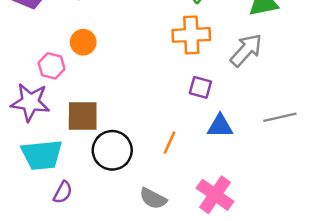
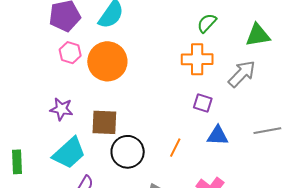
orange circle: (83, 42) -> (107, 61), size x1.8
pink hexagon: (52, 66) -> (70, 53), moved
purple star: (30, 102) -> (61, 109), size x0.7
cyan trapezoid: (42, 155) -> (69, 153), turned -39

